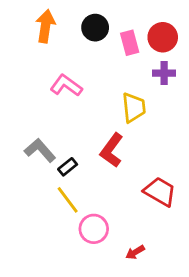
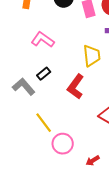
black rectangle: (68, 167) -> (44, 74), moved

